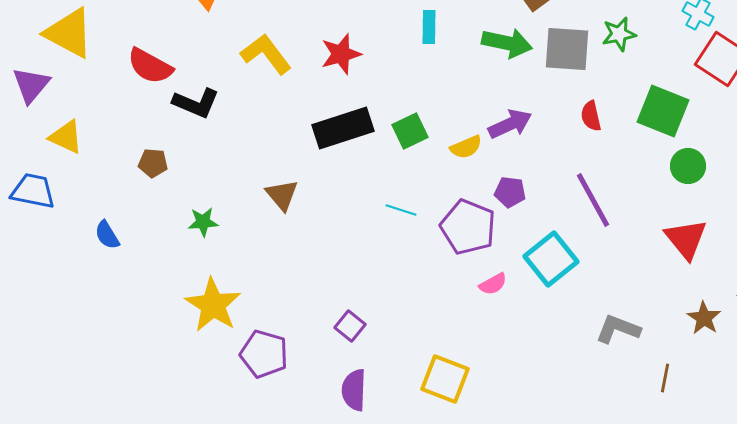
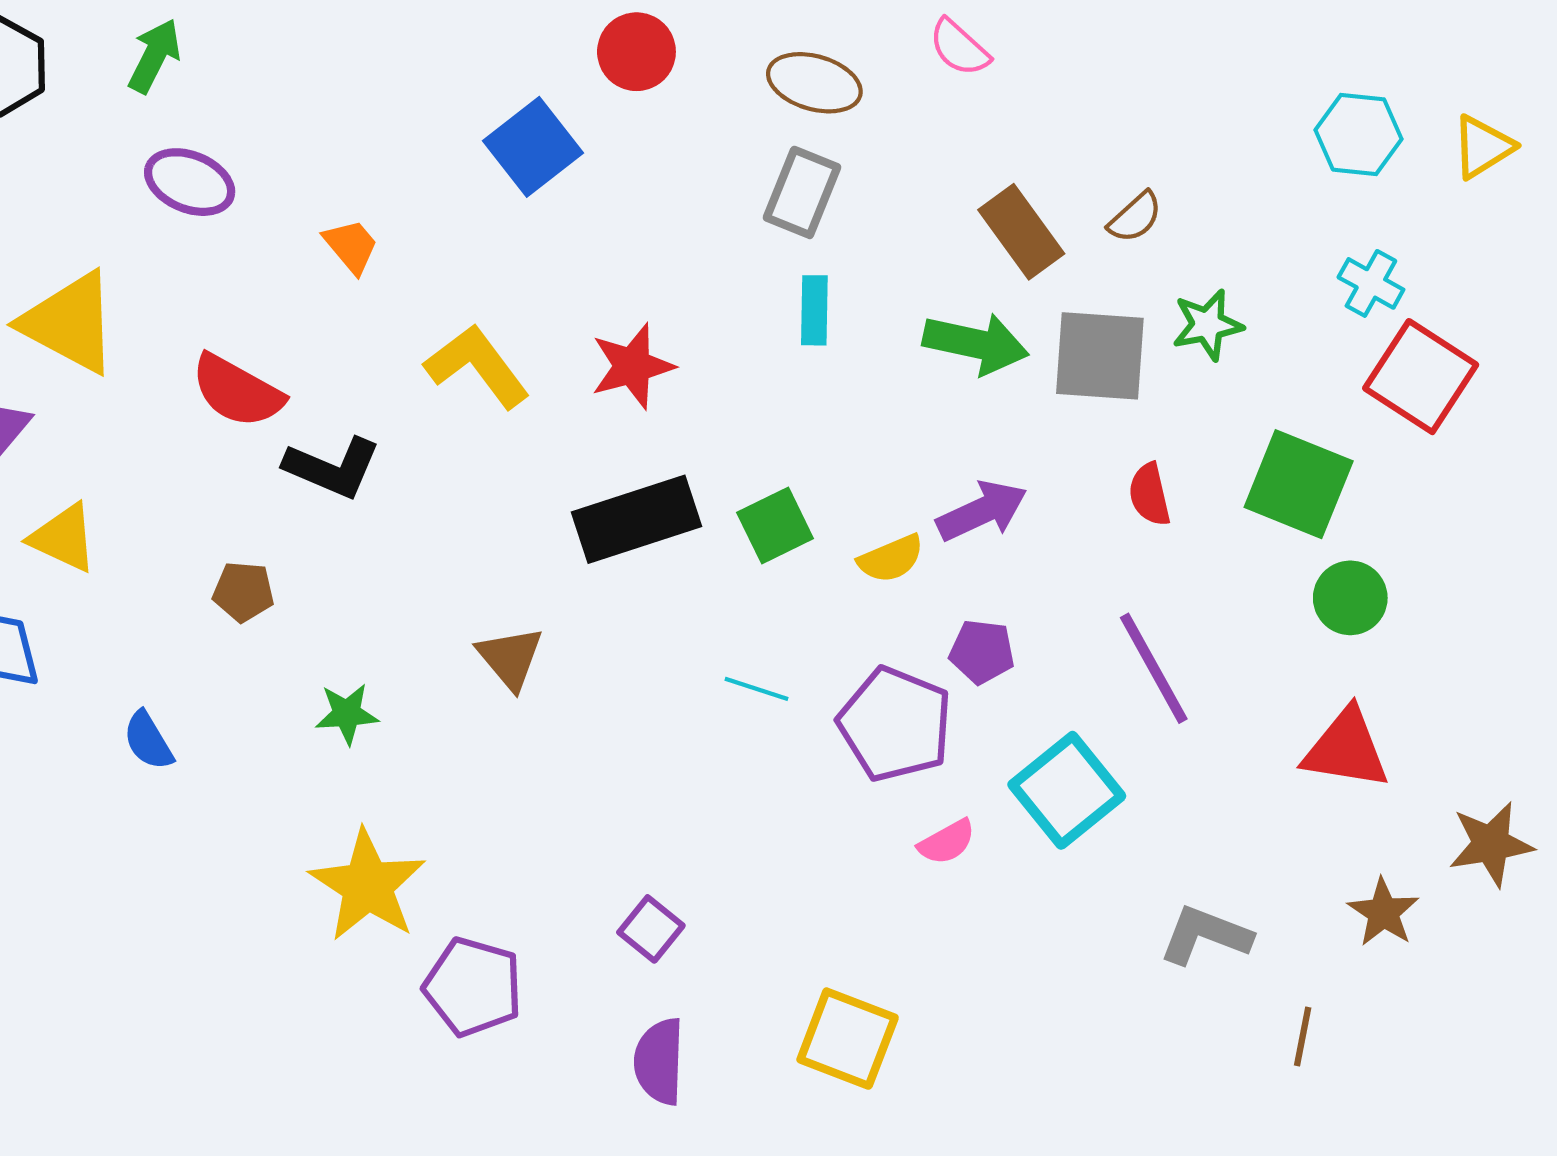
red triangle: (686, 239) -> (1346, 749), turned -42

